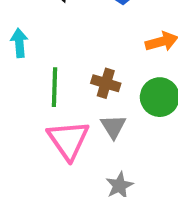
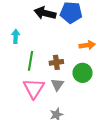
brown cross: (106, 83) -> (56, 62), turned -32

